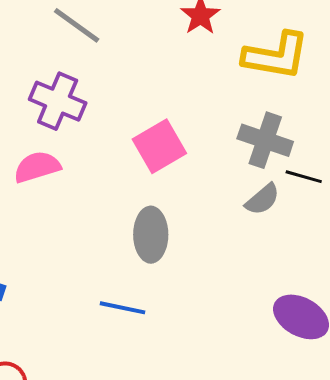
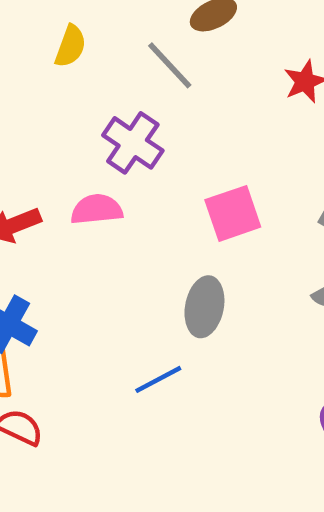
blue line: (123, 308) -> (158, 379), turned -51

